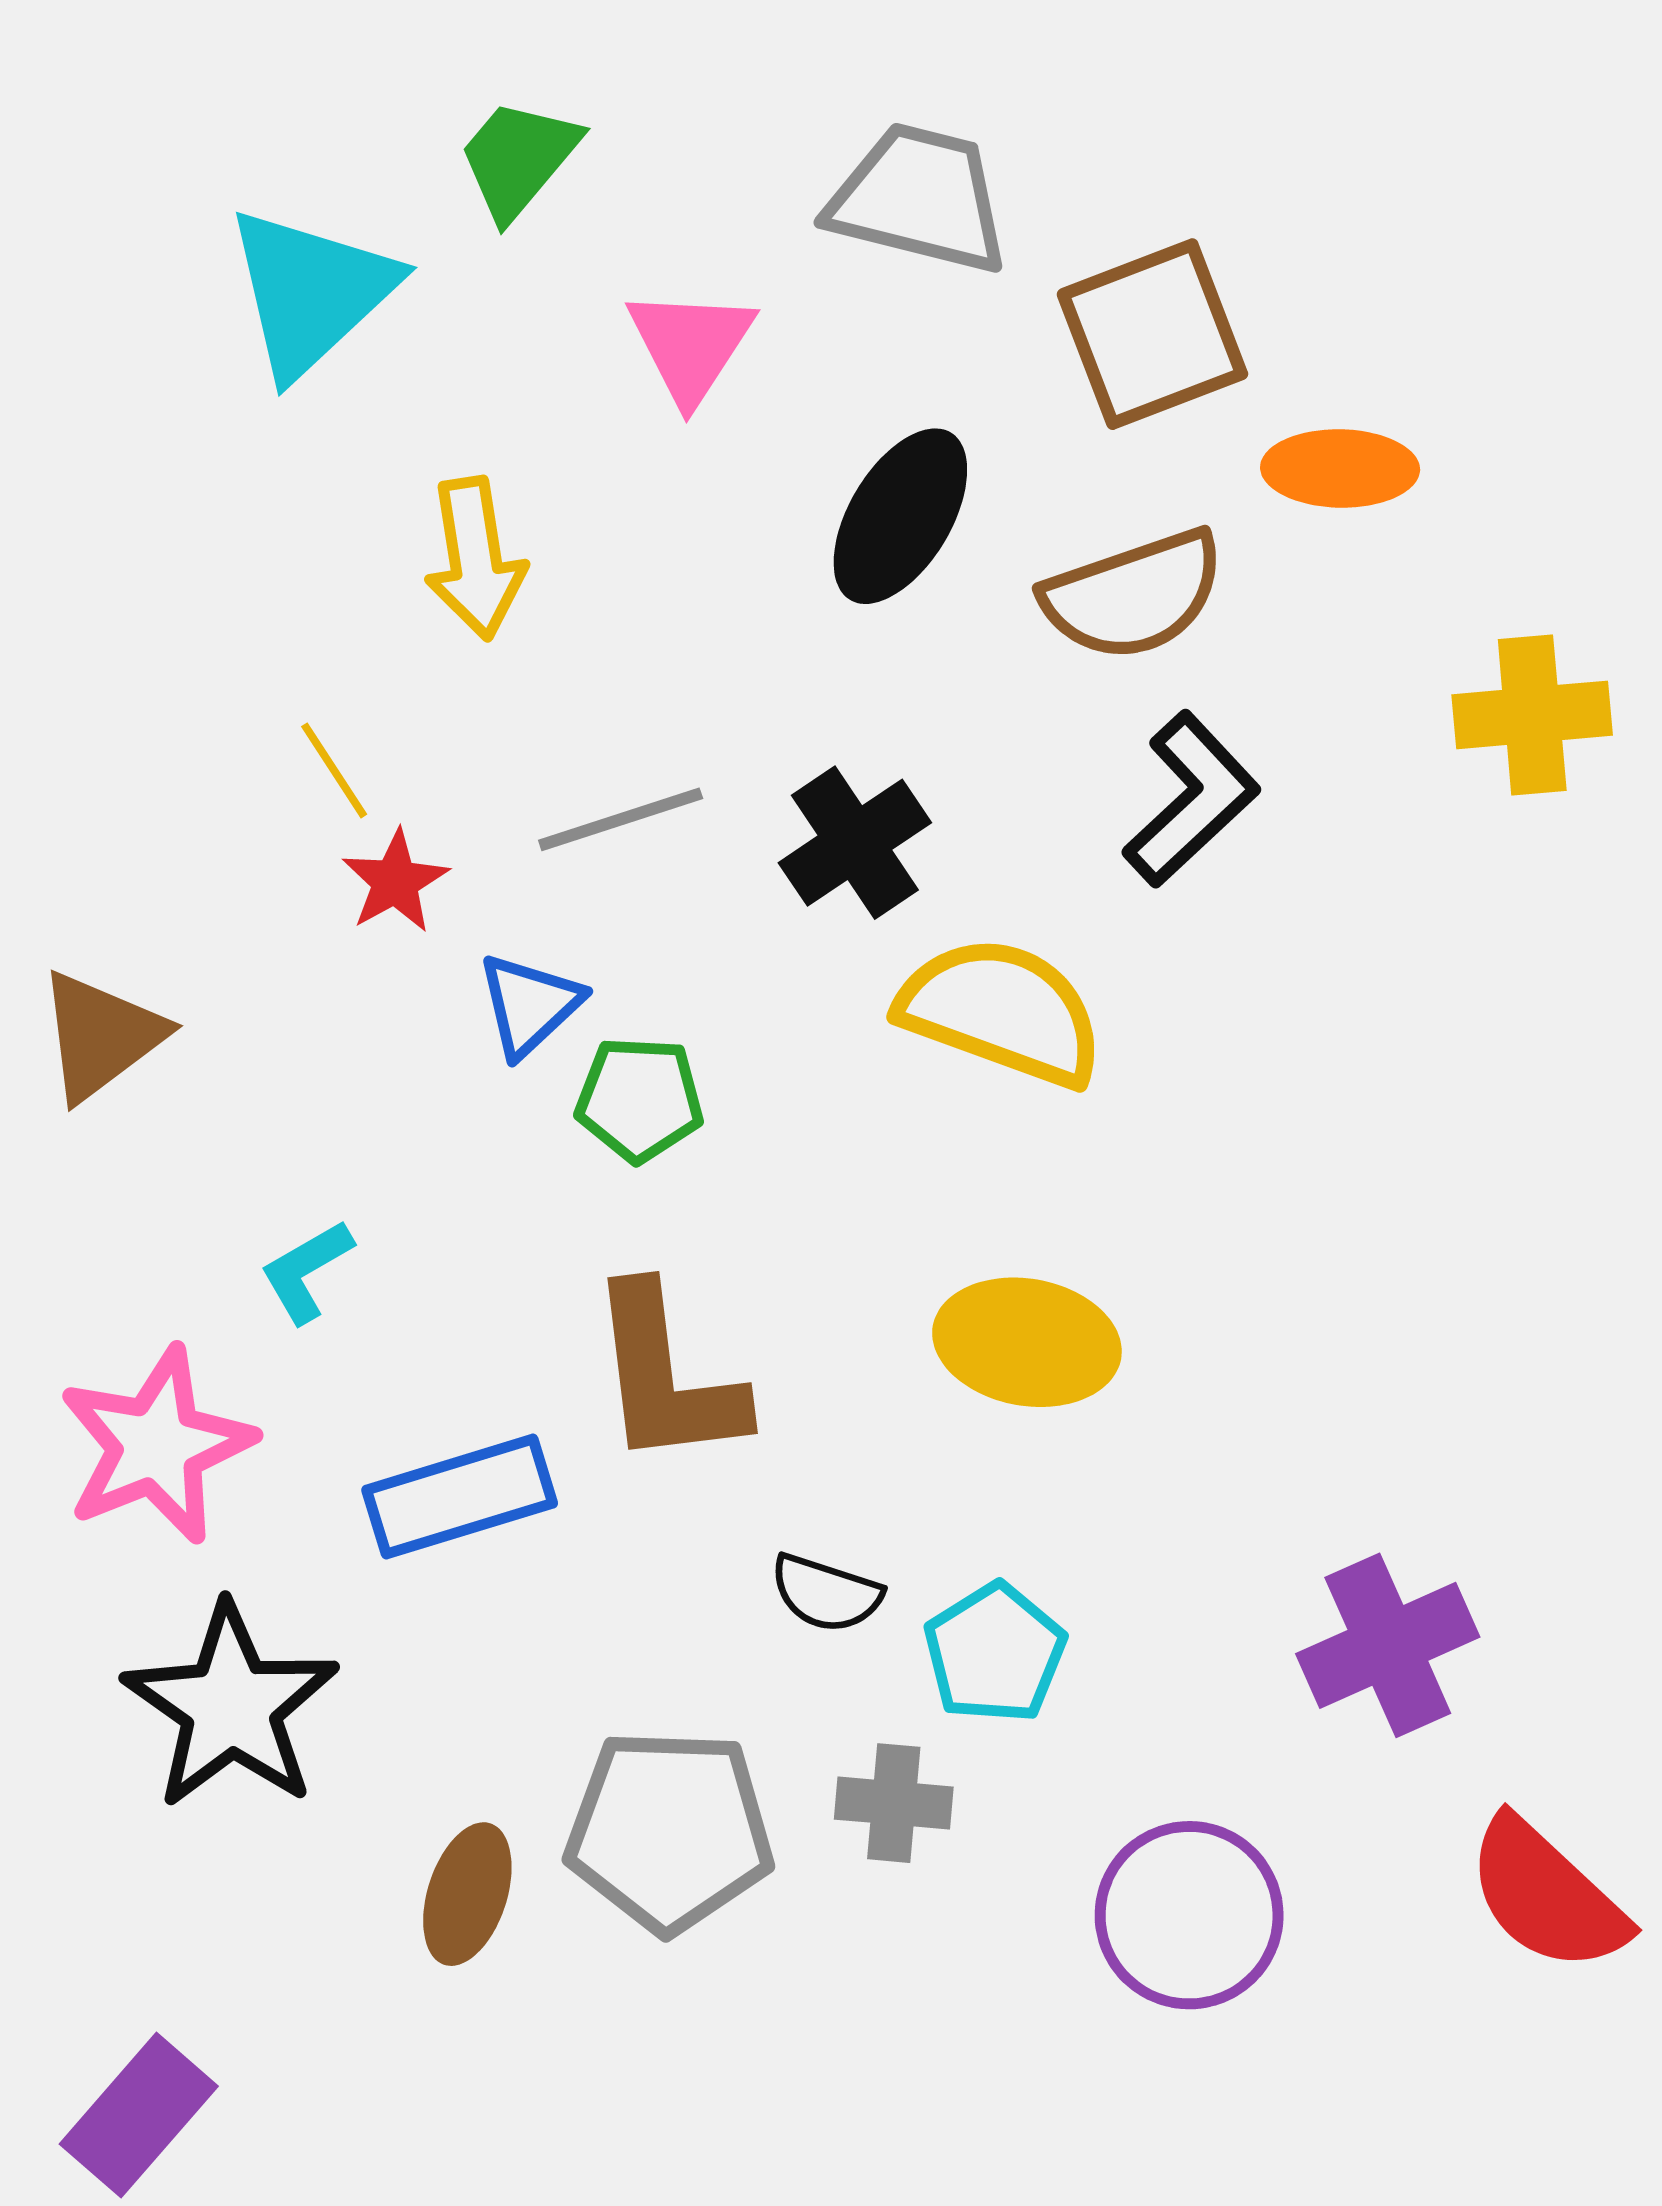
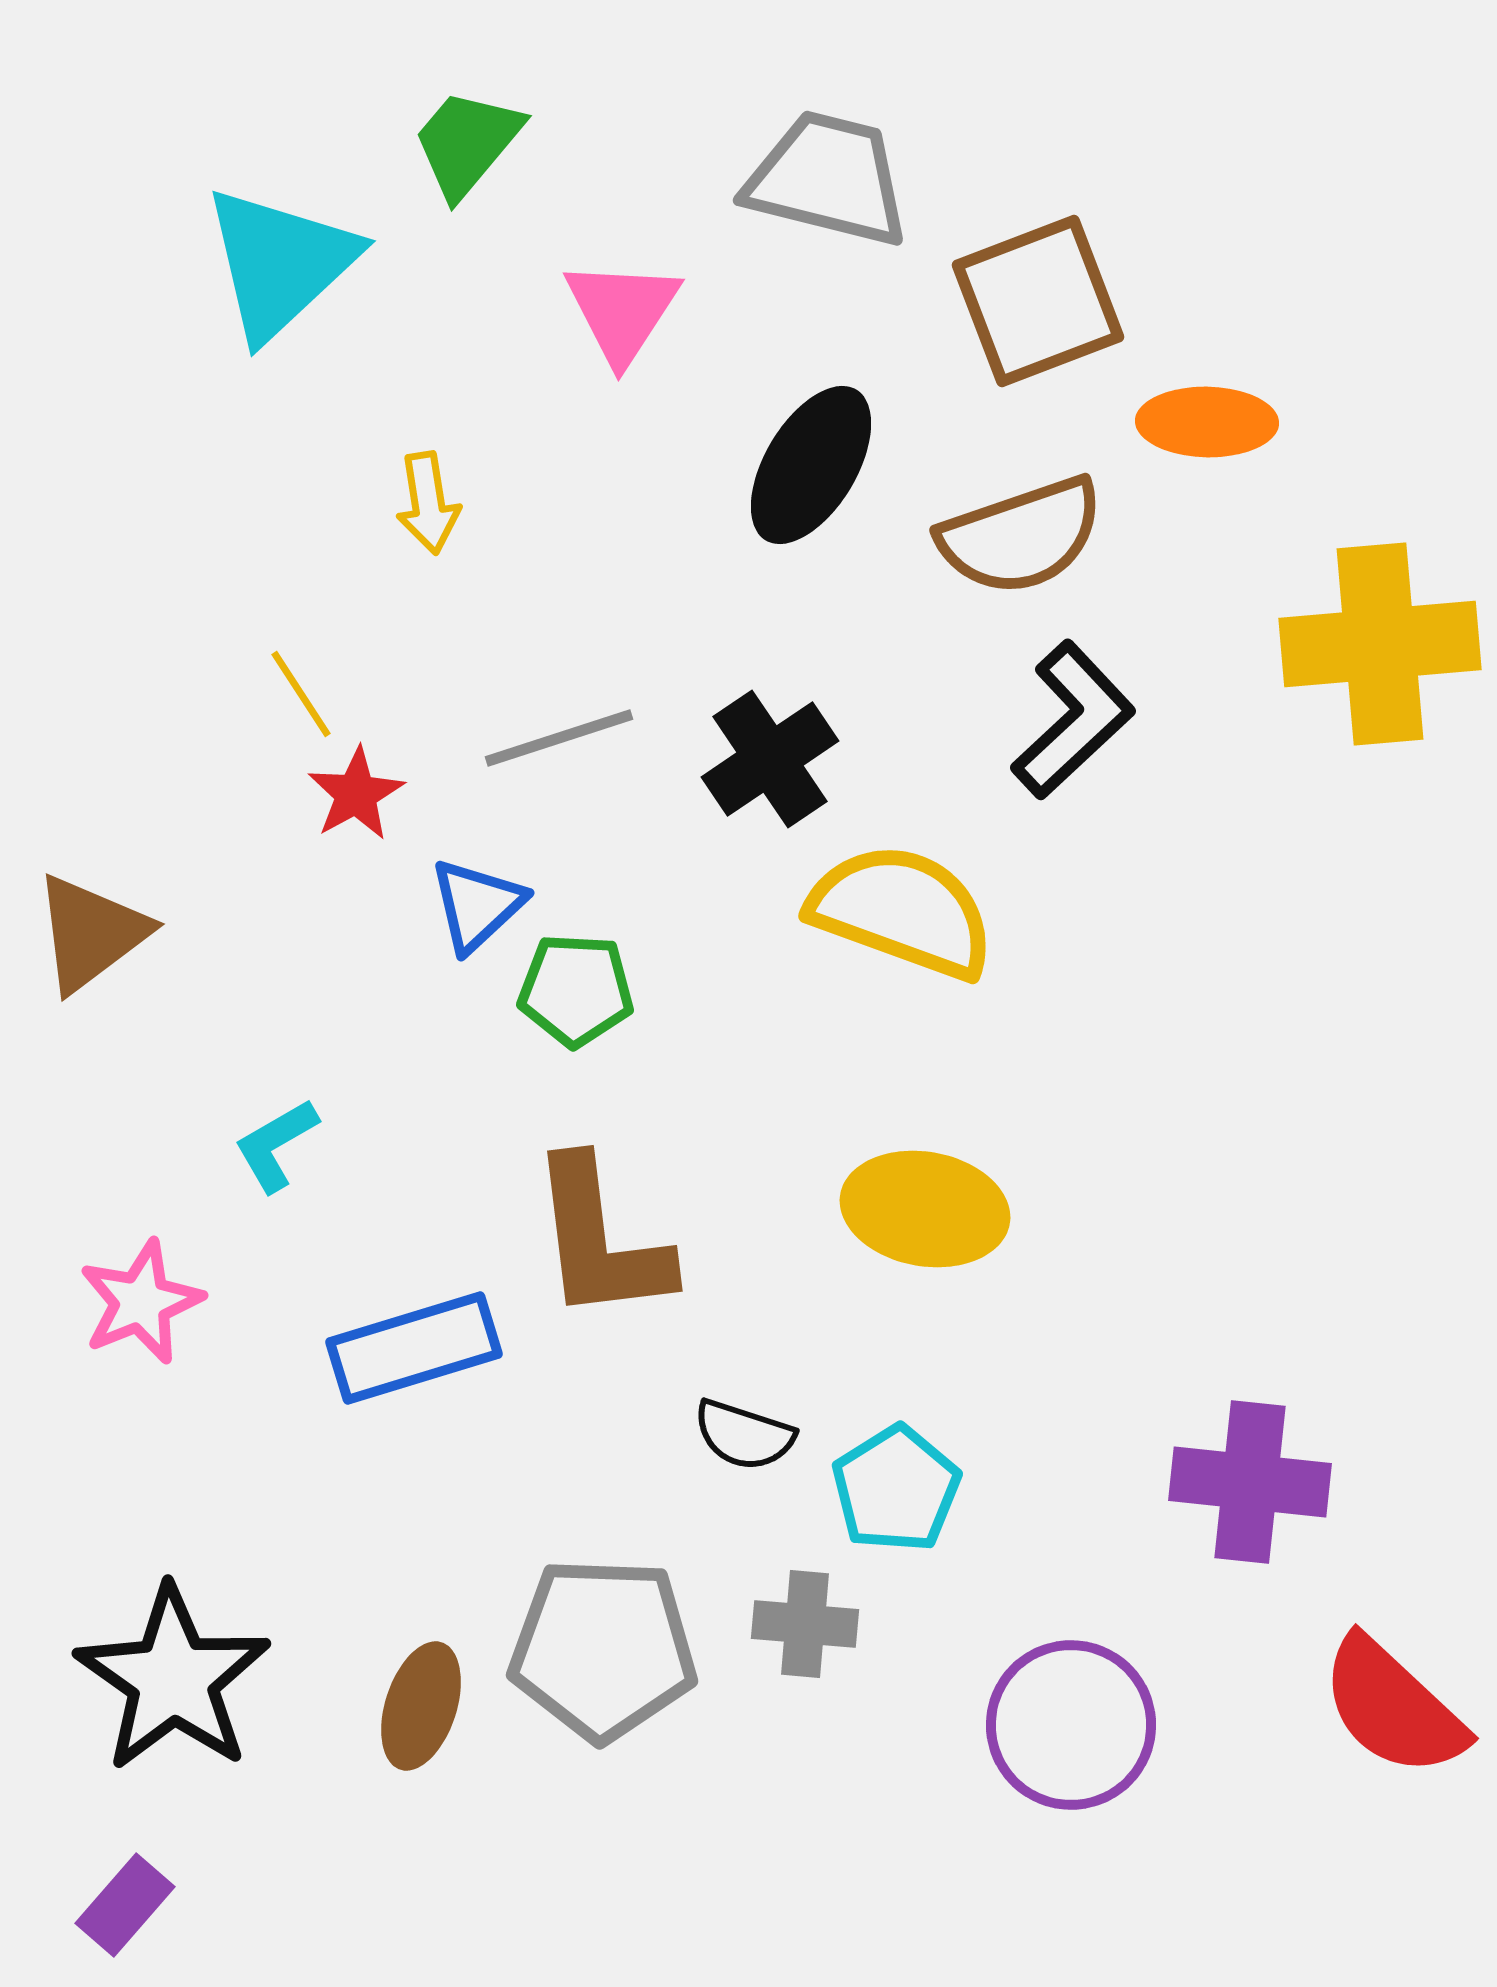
yellow arrow: (475, 558) -> (428, 503), size x0.7
yellow cross: (1532, 715) -> (1380, 644), size x1.4
pink star: (156, 1446) -> (141, 1302), size x0.7
purple cross: (1388, 1645) -> (1250, 1482), turned 30
black star: (231, 1706) -> (173, 1679), moved
purple rectangle: (139, 2115) -> (125, 1905), size x0.7

